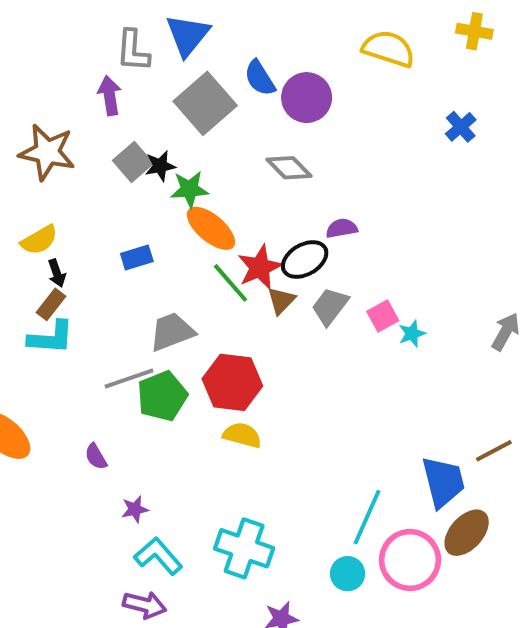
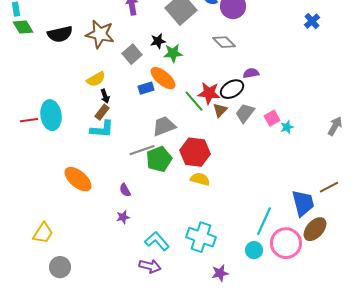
gray square: (133, 162) -> (132, 54), moved
orange ellipse: (211, 228) -> (163, 78), moved
red star: (260, 267) -> (209, 93), turned 30
purple star: (135, 509) -> (123, 217), moved

